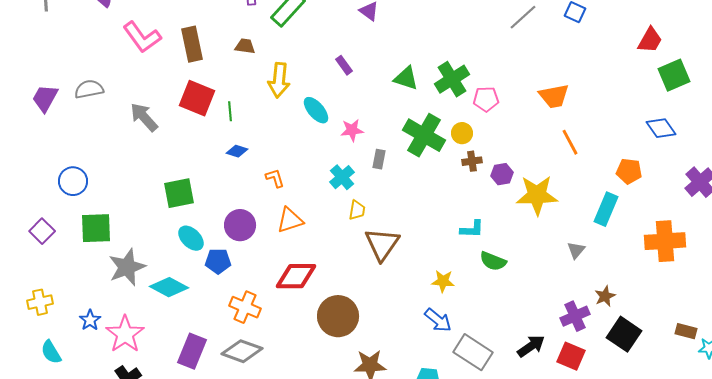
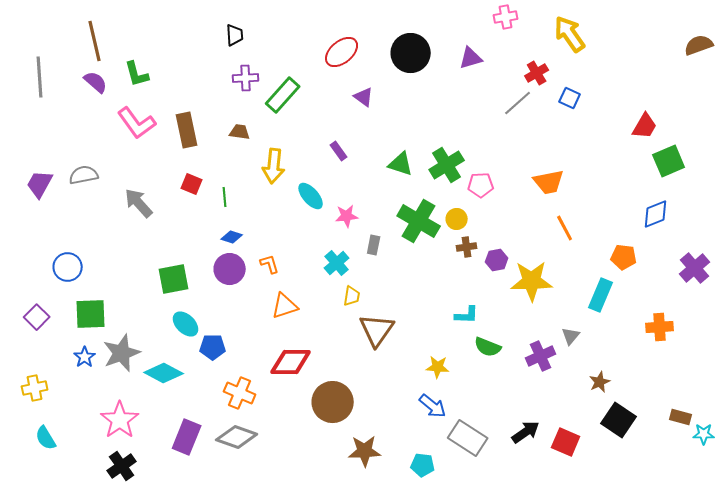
red square: (197, 98) -> (192, 184), size x0.6
blue diamond: (661, 128) -> (656, 214), turned -76
purple circle: (240, 225) -> (230, 269), moved
orange cross: (665, 241) -> (660, 327), size x0.7
purple cross: (575, 316) -> (541, 356), moved
blue star: (90, 320) -> (85, 357), moved

